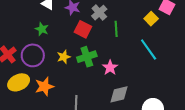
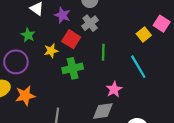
green line: (116, 29) -> (103, 52), moved
yellow star: (64, 57) -> (51, 51), moved
pink star: (110, 68) -> (114, 89), moved

